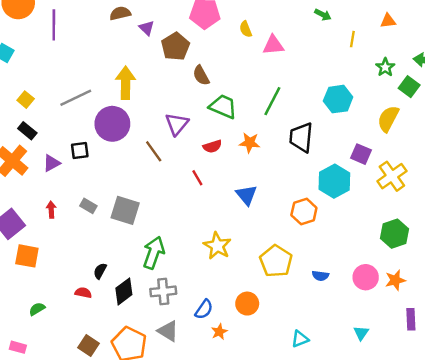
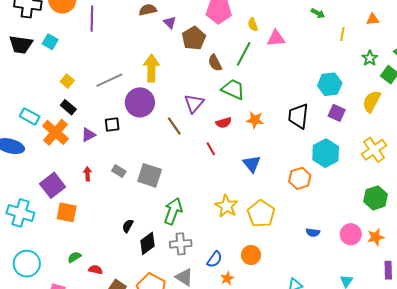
green line: (272, 101) -> (244, 54), moved
purple square: (361, 154) -> (337, 113), moved
yellow pentagon: (276, 261) -> (261, 214), moved
red semicircle: (83, 293) -> (96, 270), moved

